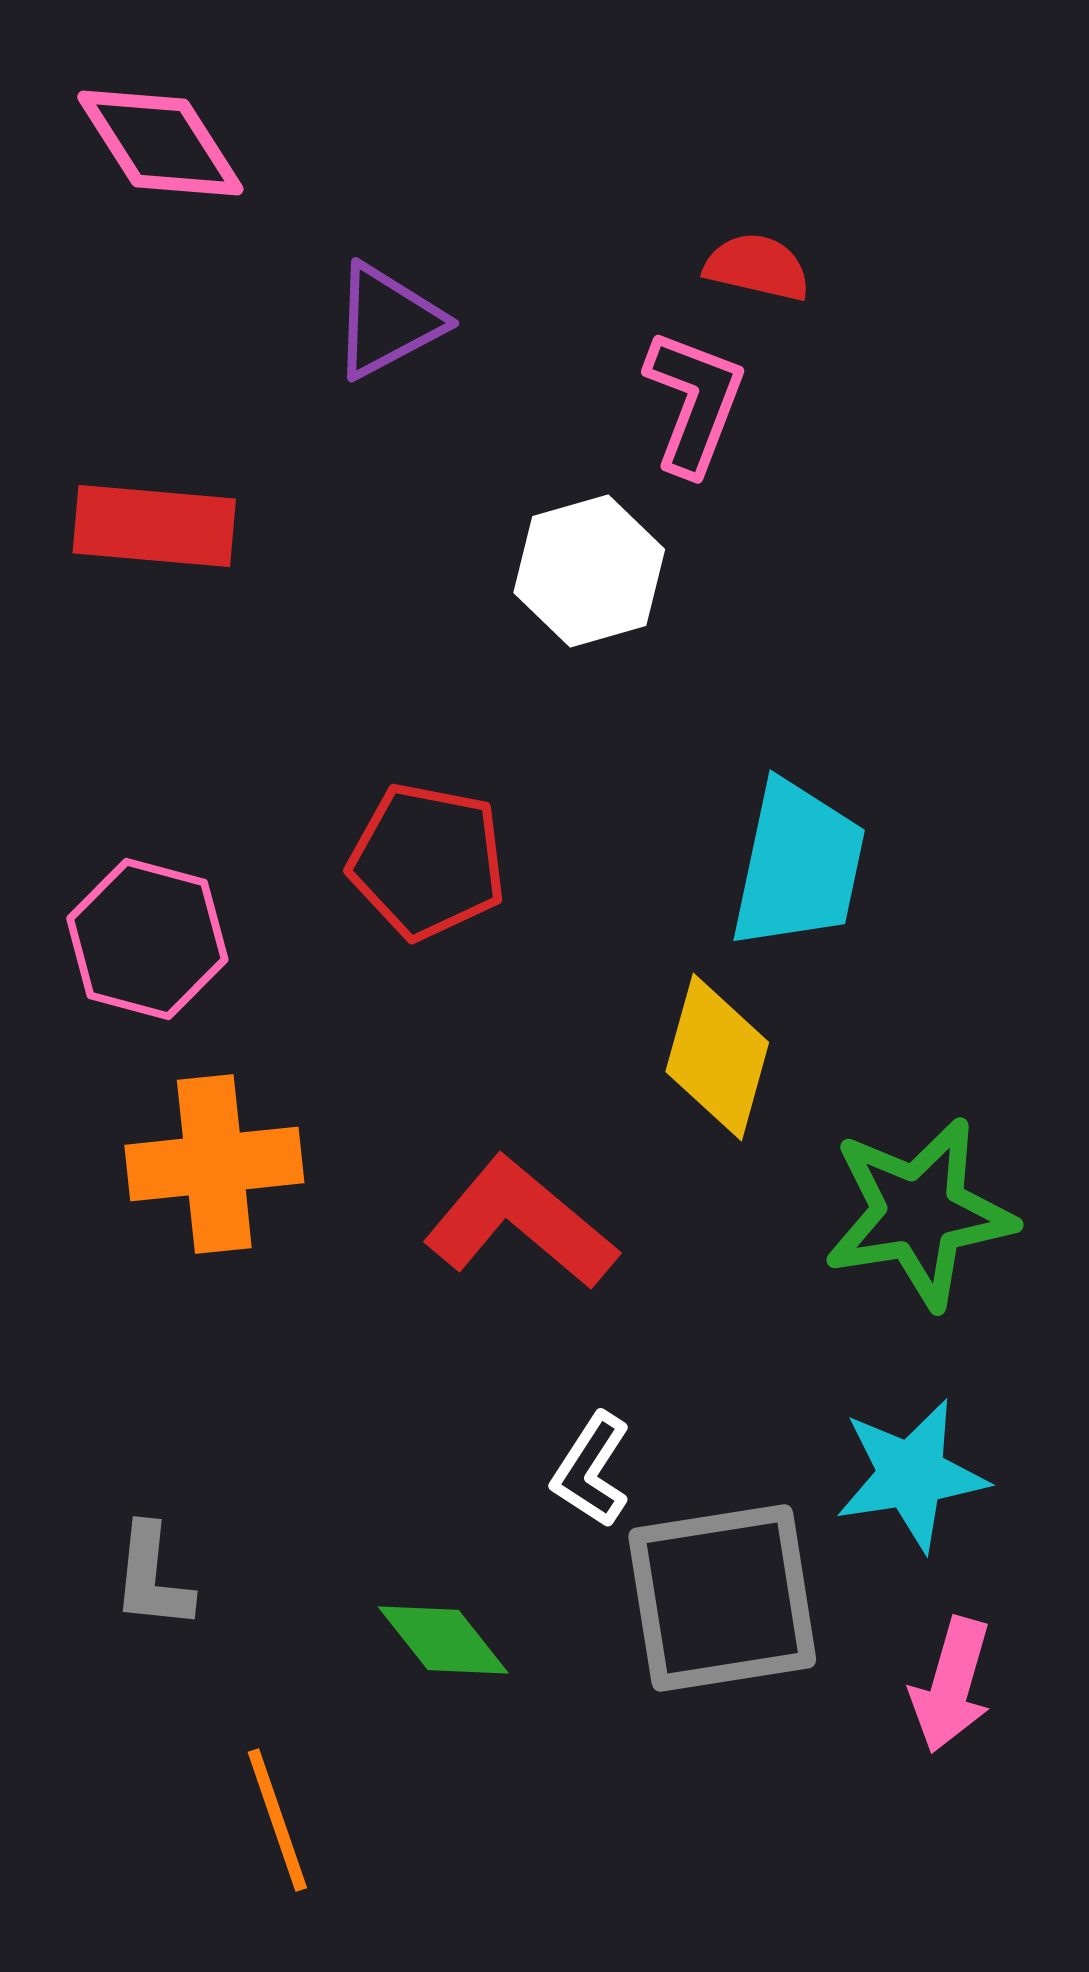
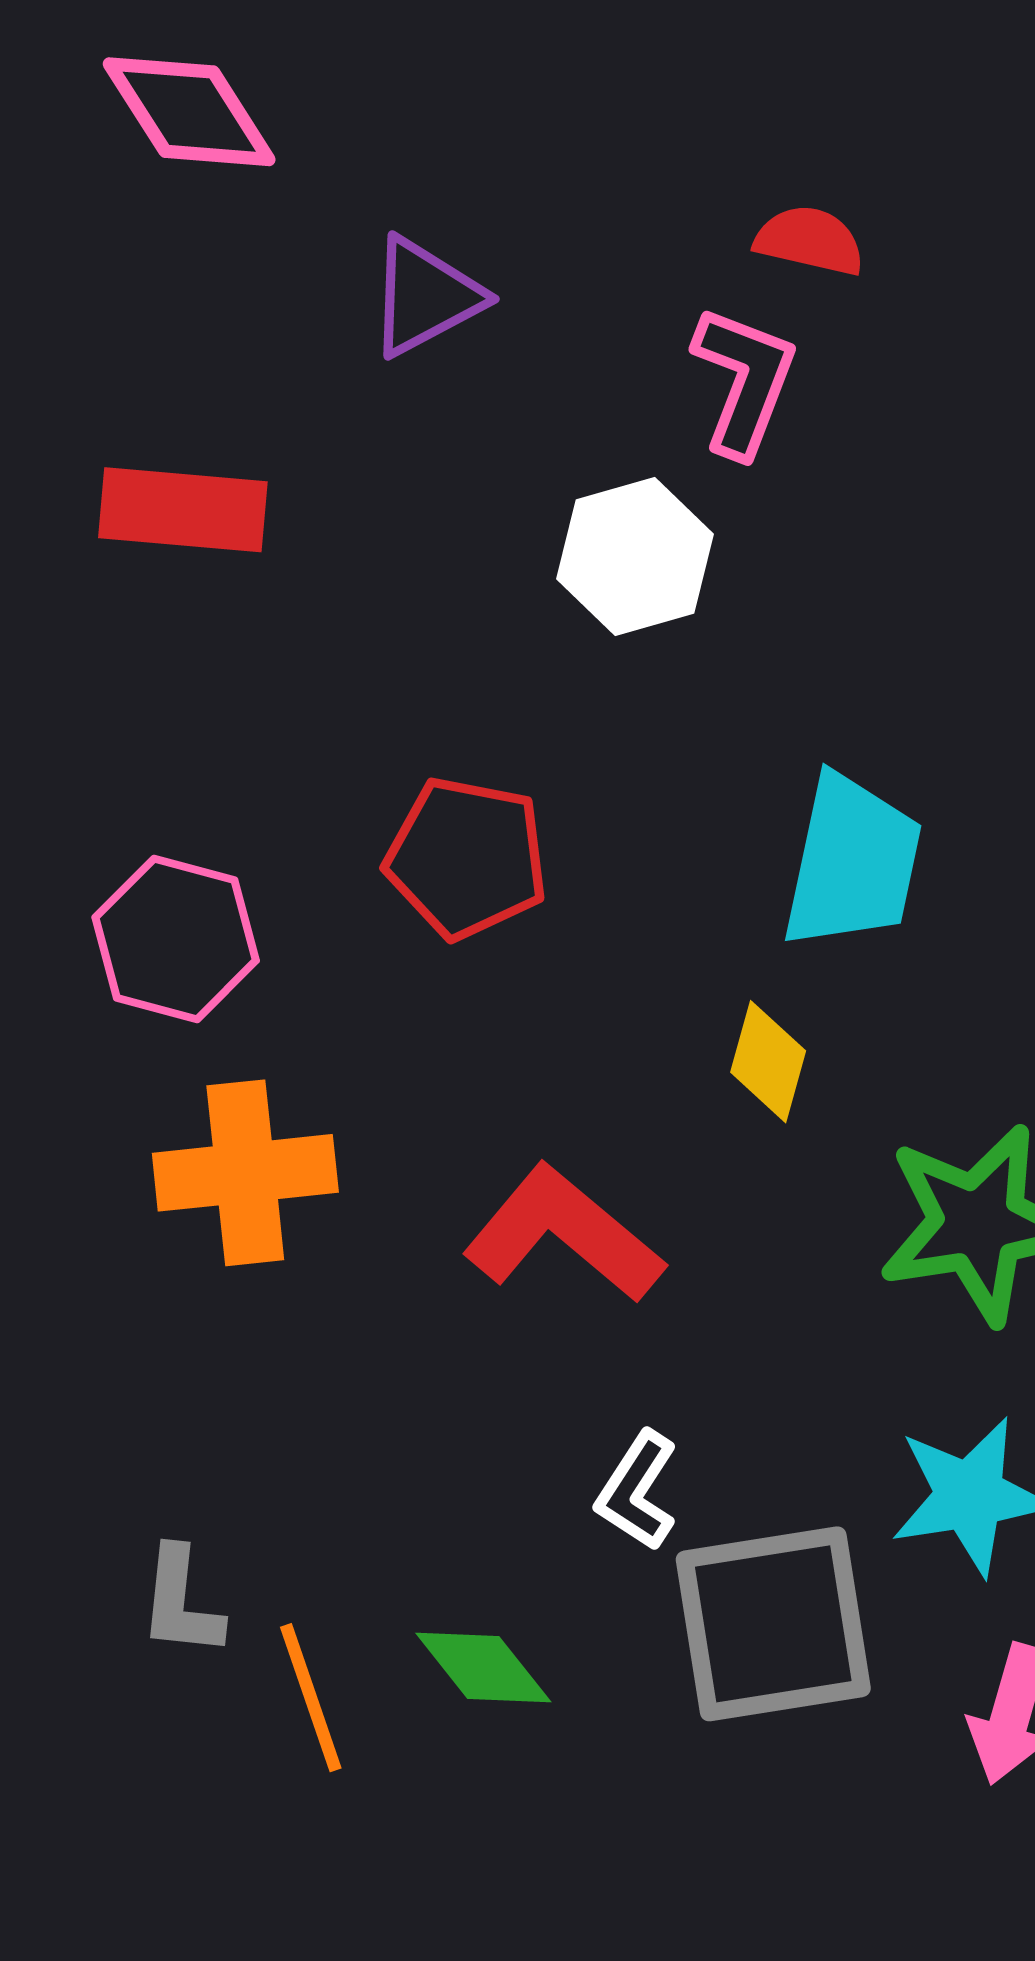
yellow diamond: (717, 1057) -> (768, 1062), size x0.7
orange line: (277, 1820) -> (311, 1698), moved

